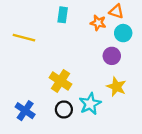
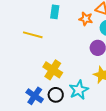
yellow line: (24, 38) -> (33, 35), moved
blue cross: (25, 111) -> (35, 96), moved

